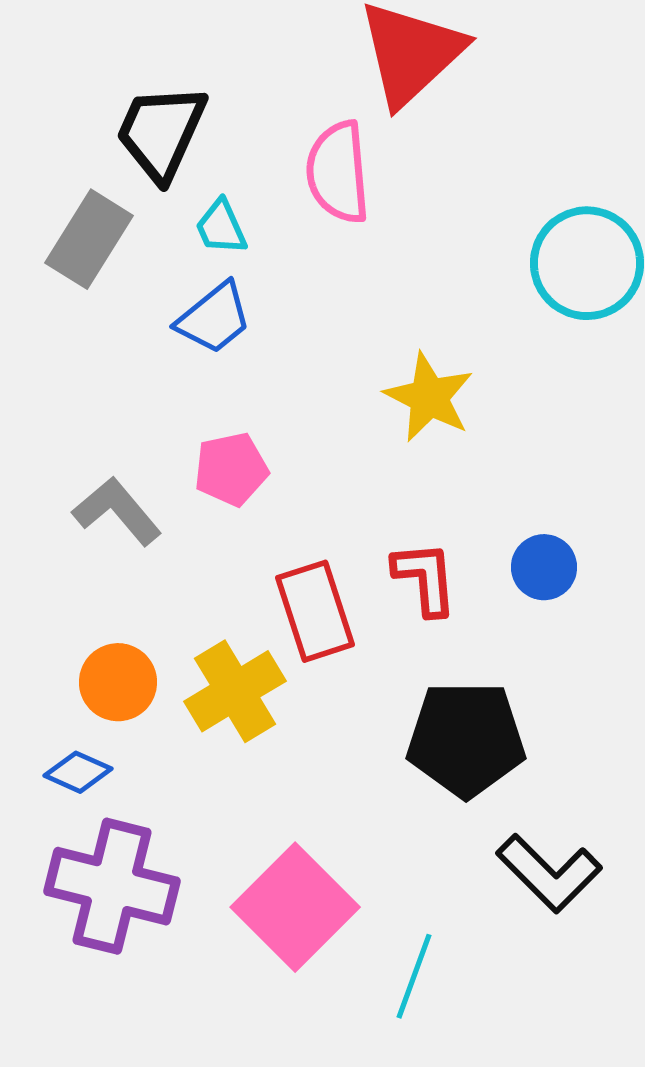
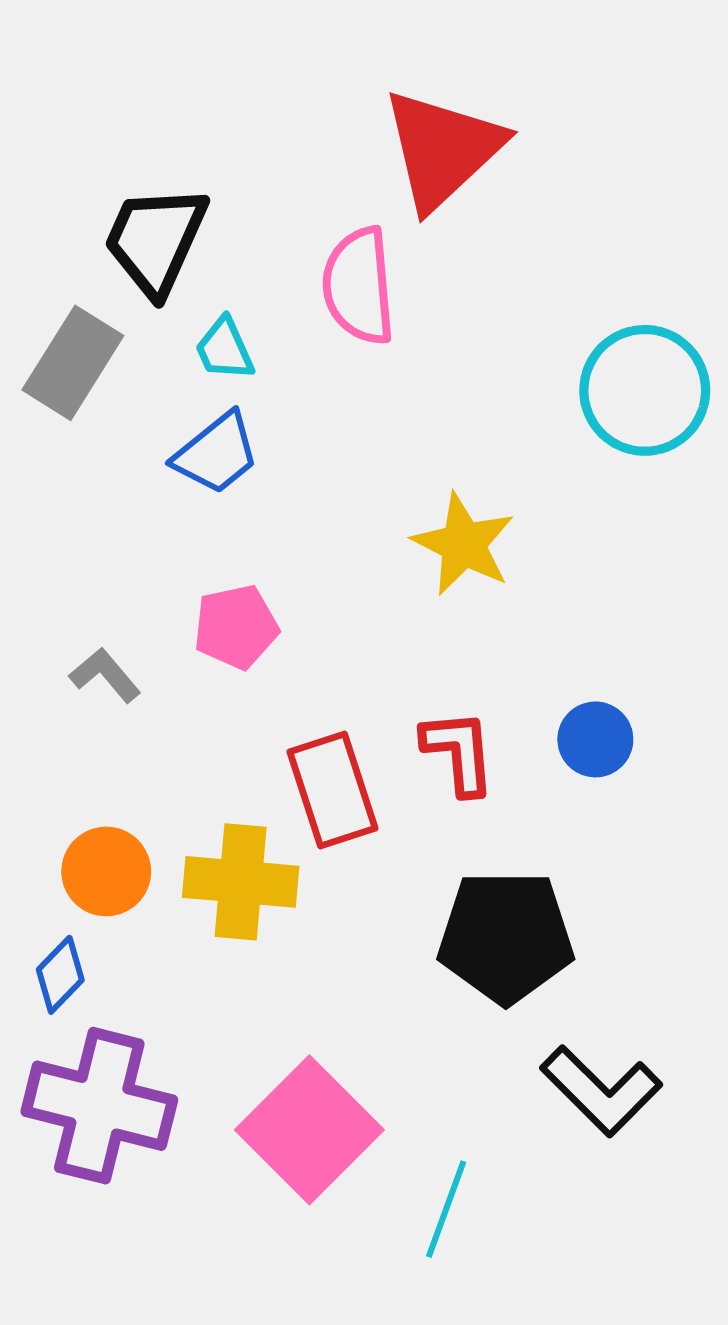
gray L-shape: (117, 511) -> (105, 675), size x0.7
yellow cross: (235, 691) -> (241, 882), turned 36
blue diamond: (78, 772) -> (60, 975), turned -70

